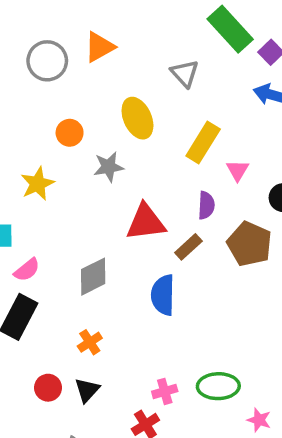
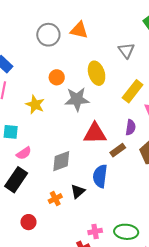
orange triangle: (99, 47) -> (79, 30), turned 36
gray star: (109, 167) -> (77, 99), size x1.4
yellow star: (37, 184) -> (35, 105), turned -30
black triangle: (87, 390) -> (78, 191), moved

